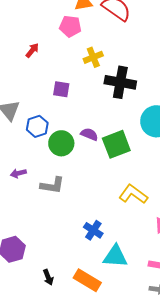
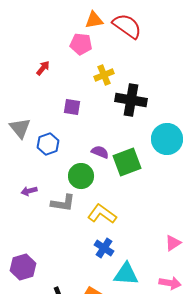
green circle: (61, 143) -> (81, 176), moved
yellow L-shape: (133, 194) -> (102, 214), moved

